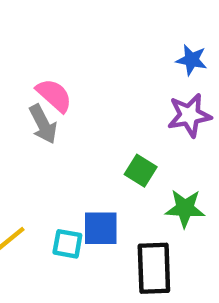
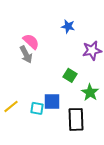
blue star: (192, 60) -> (68, 26), moved
green star: (185, 208) -> (90, 92), turned 30

